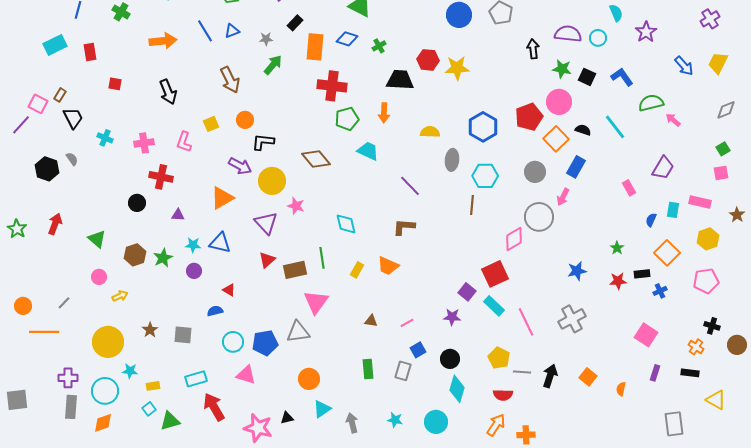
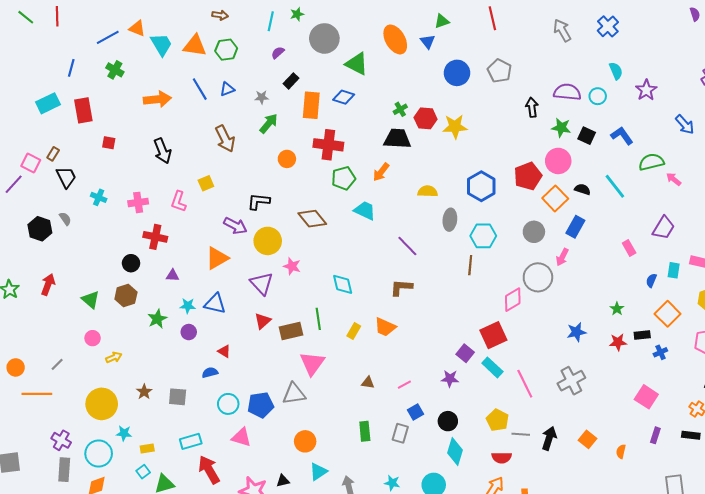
green cross: (379, 46) -> (400, 109), moved
red rectangle: (90, 52) -> (83, 110), size x1.4
orange arrow: (384, 113) -> (381, 172), turned 36
orange circle: (245, 120) -> (287, 159), moved
brown hexagon: (135, 255) -> (126, 296), moved
purple cross: (68, 378) -> (61, 440), turned 30

